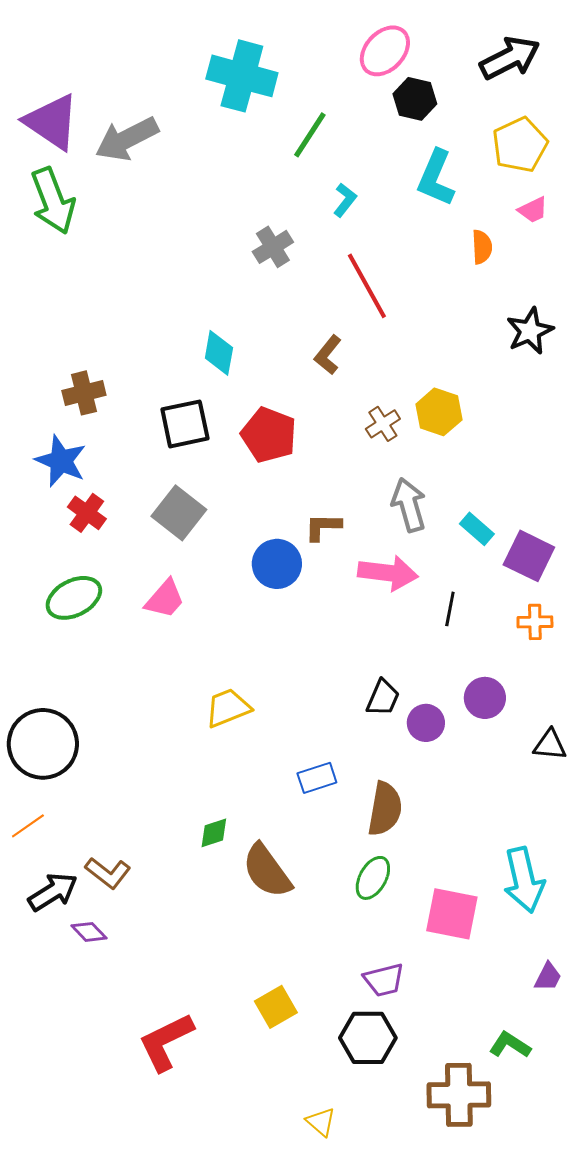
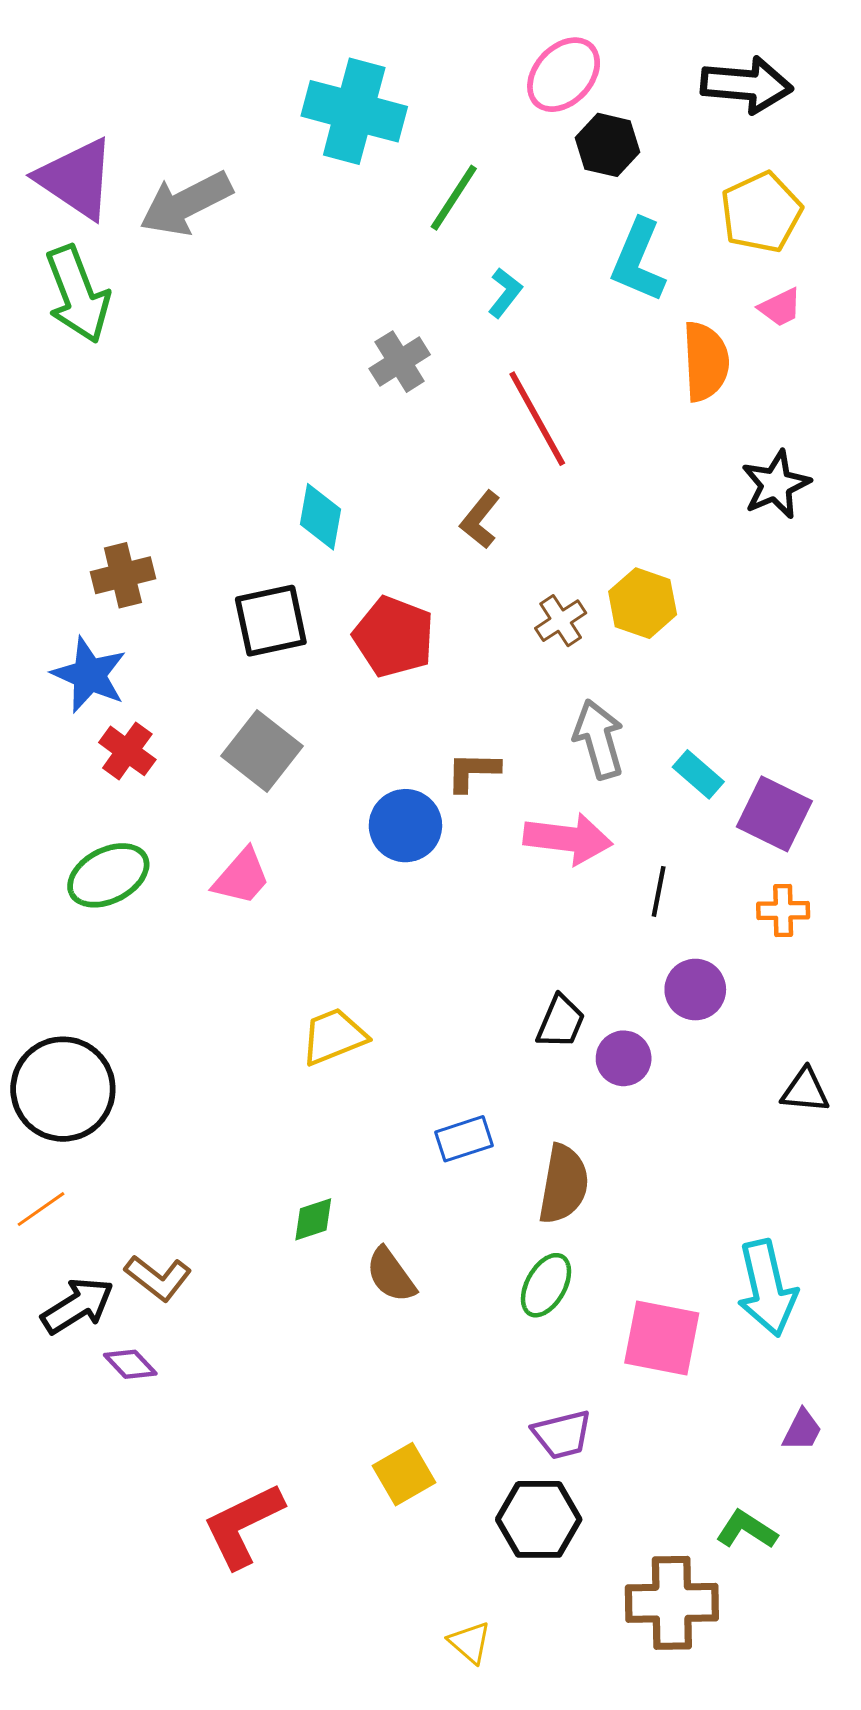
black arrow: (510, 58) -> (747, 85), turned 32
orange semicircle: (482, 247) -> (706, 362), size x1.6
purple circle: (485, 698) -> (695, 990), moved
brown semicircle: (267, 871) -> (391, 1275), size x0.7

